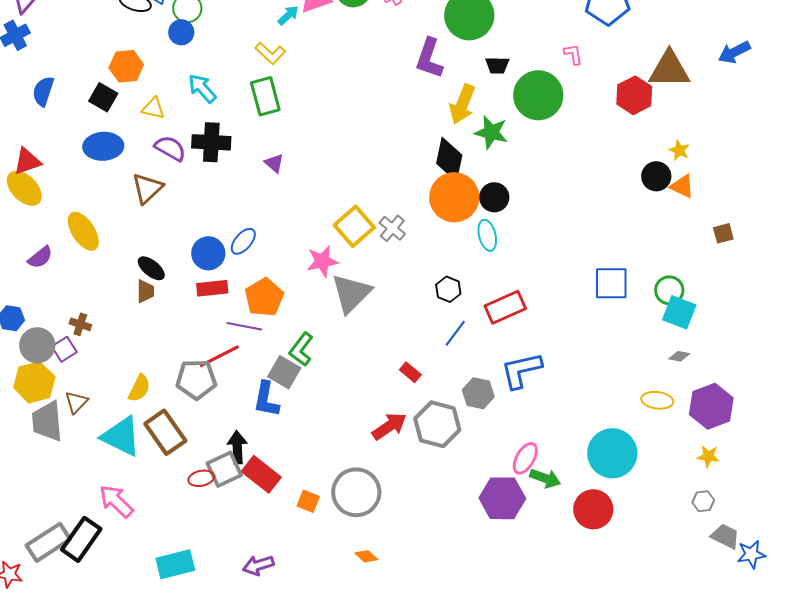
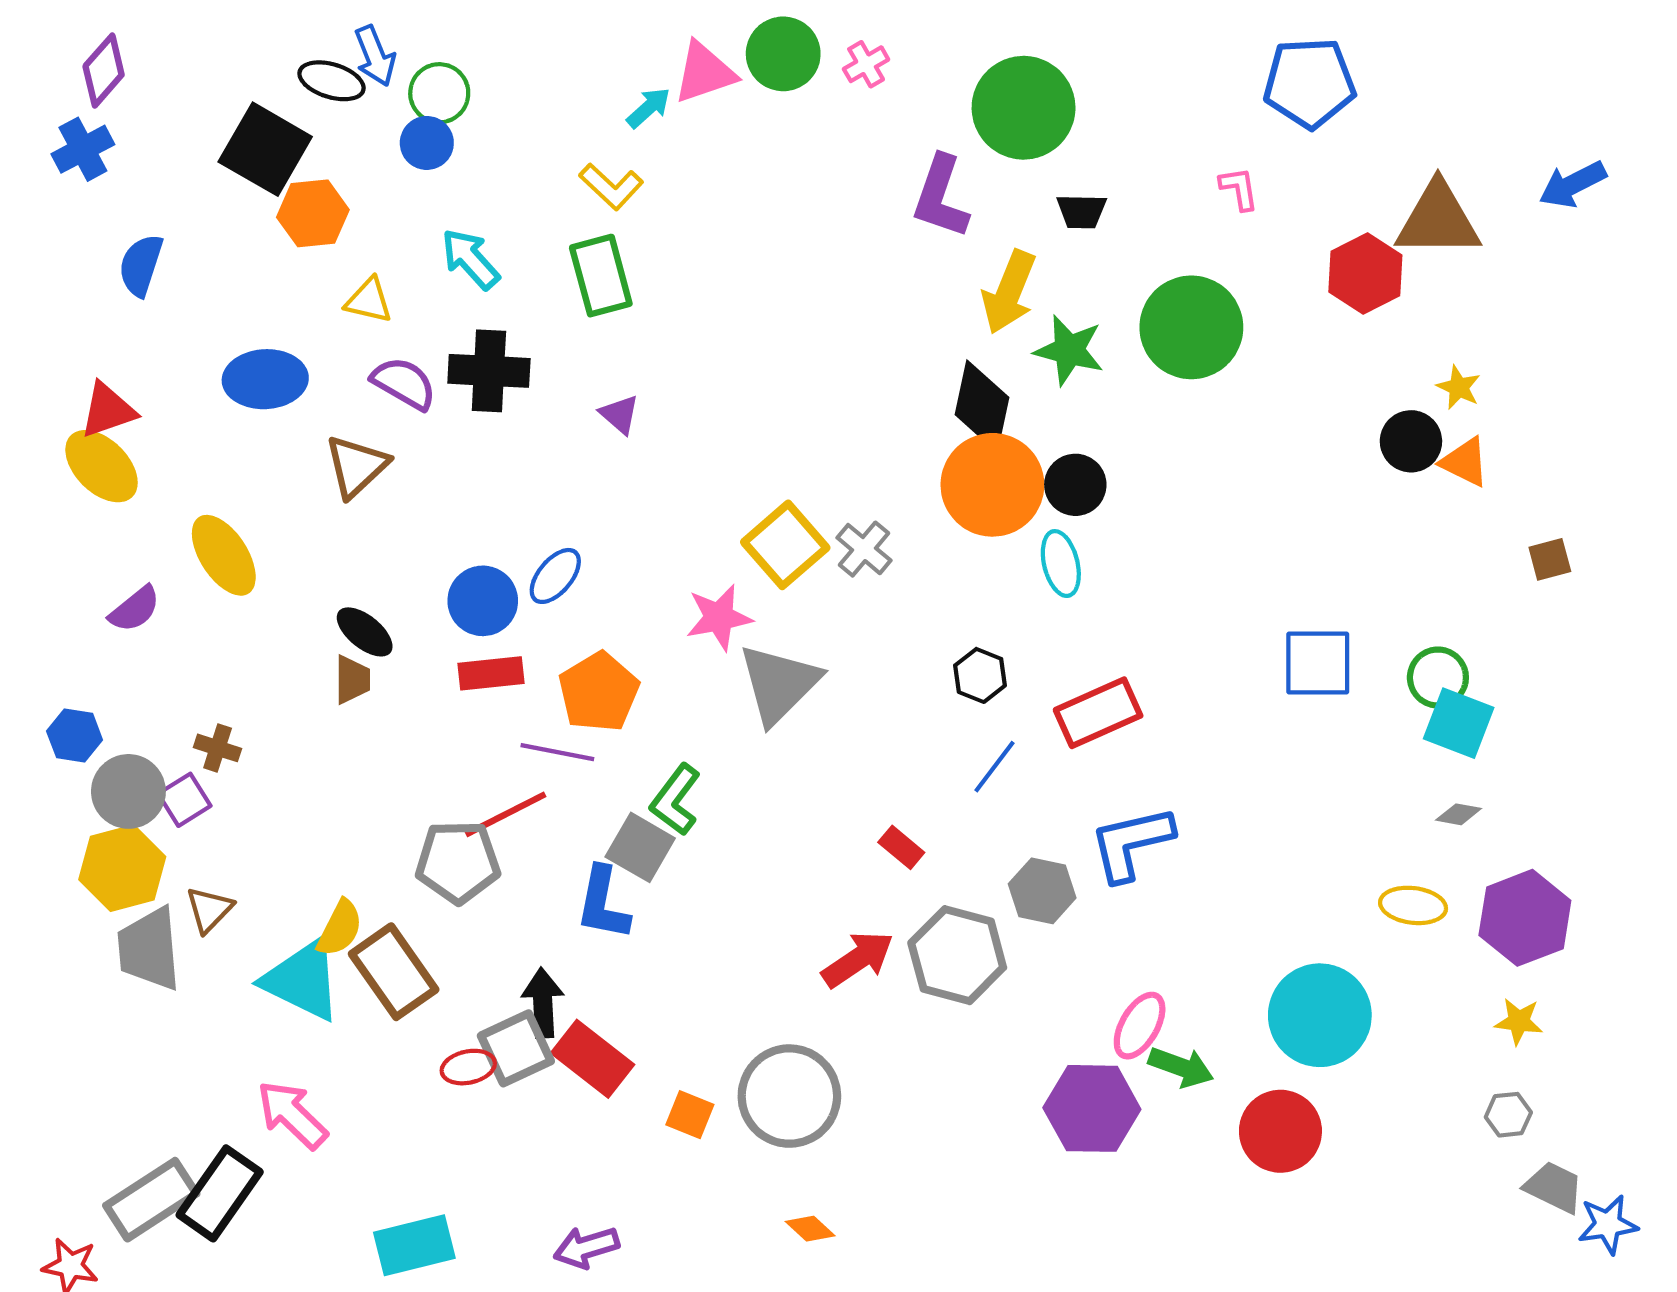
green circle: (538, 95) -> (1191, 327), moved
black square: (103, 97) -> (265, 149), moved, size x1.5
yellow semicircle: (139, 388) -> (340, 928), moved

